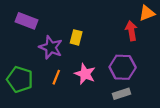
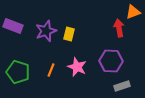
purple rectangle: (26, 21) -> (13, 26), moved
purple star: (51, 47) -> (46, 31), moved, turned 30
gray rectangle: (121, 94) -> (122, 86), moved

